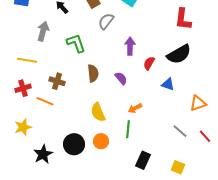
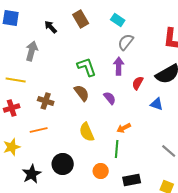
gray semicircle: (106, 21) -> (126, 42), moved
green L-shape: (76, 43) -> (87, 67), moved
brown semicircle: (93, 73) -> (82, 93), turned -30
orange line: (45, 101) -> (39, 130), moved, turned -36
orange circle: (101, 141) -> (101, 171), moved
black rectangle: (143, 160) -> (132, 180), turned 54

